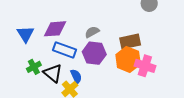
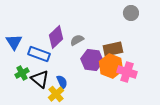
purple diamond: (55, 29) -> (56, 37), moved, turned -40
blue rectangle: (65, 50) -> (39, 54), moved
purple hexagon: (94, 53) -> (92, 60), moved

